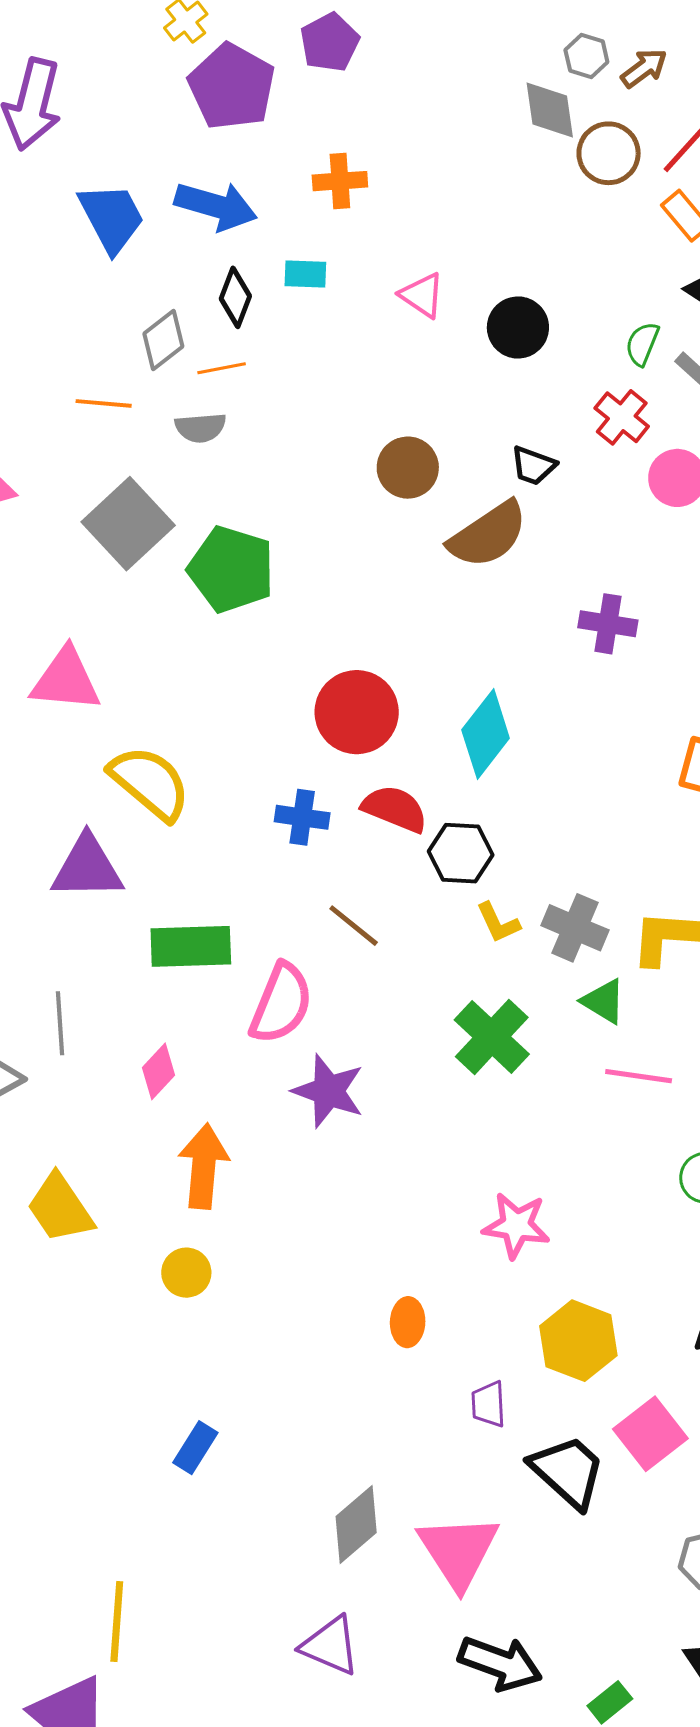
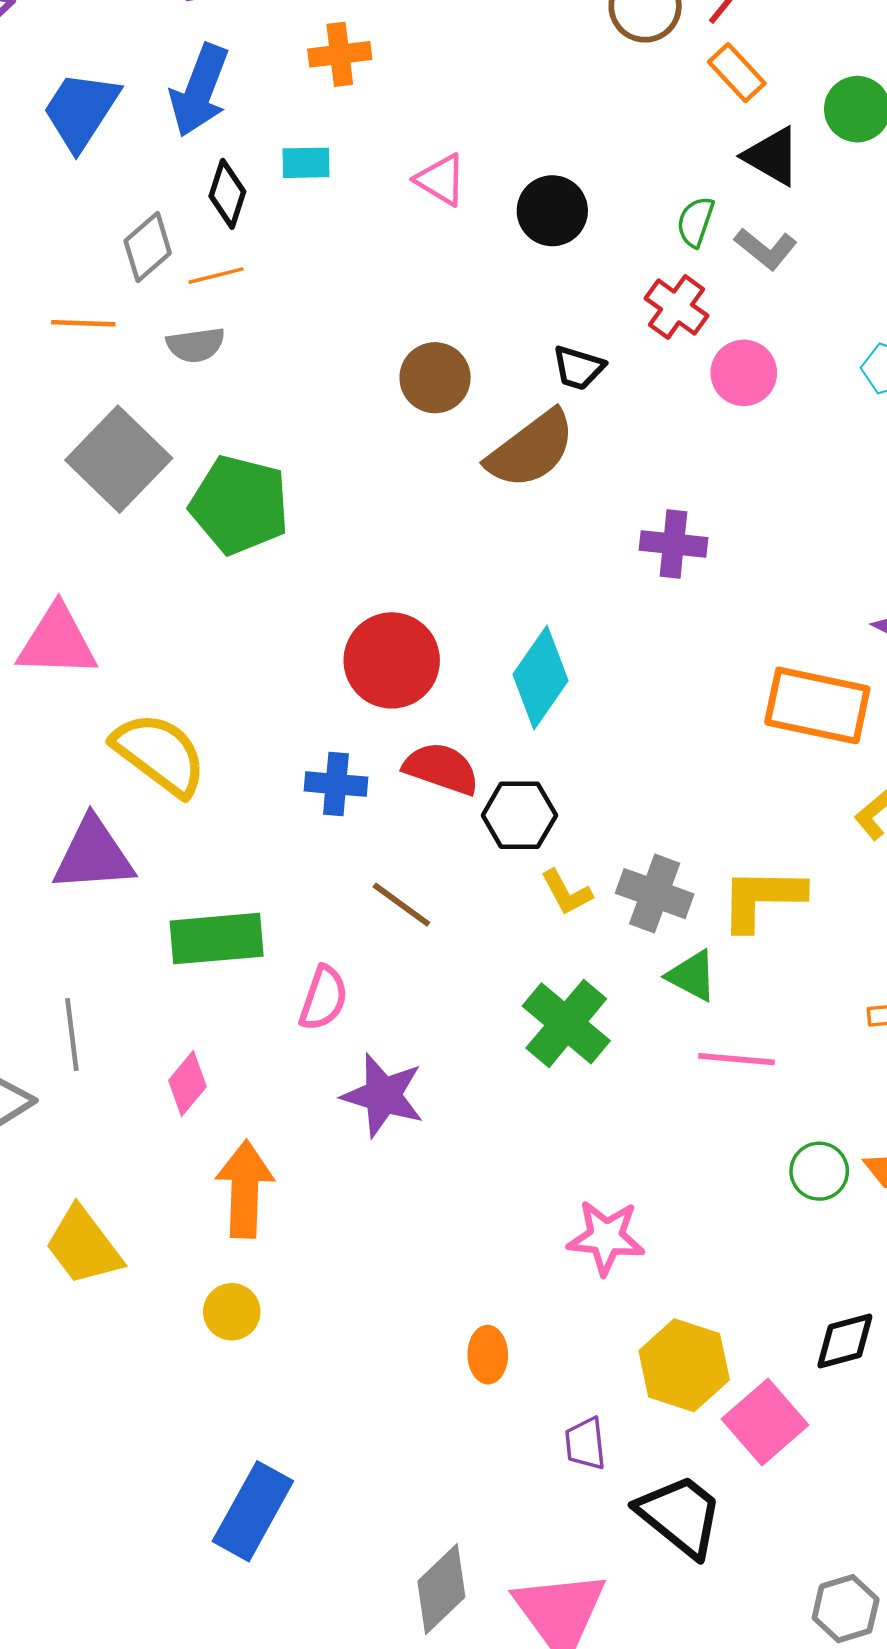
blue arrow: (216, 206) -> (199, 90), turned 98
blue trapezoid: (112, 218) -> (81, 110), turned -116
pink semicircle: (281, 1003) -> (323, 998), size x0.7
pink square: (650, 1434) -> (765, 1422), moved
blue rectangle: (195, 1448) -> (253, 1511), size x1.6

